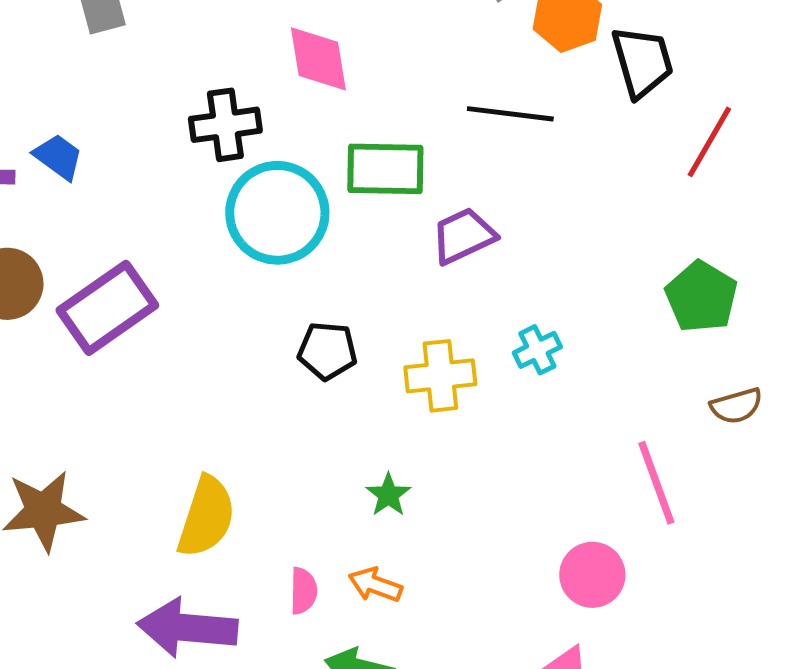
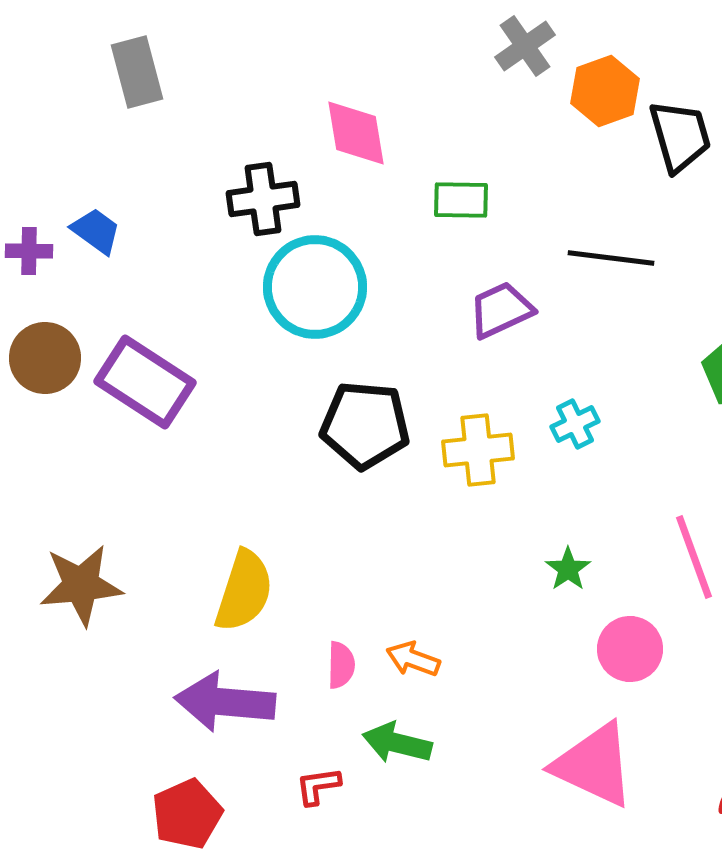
black line: (510, 114) -> (611, 258), moved
green rectangle: (385, 169) -> (461, 200), moved, size x0.7
purple rectangle: (107, 308) -> (145, 382), turned 68
black pentagon: (327, 351) -> (365, 425), size x1.5
green star: (388, 495) -> (568, 569), moved

